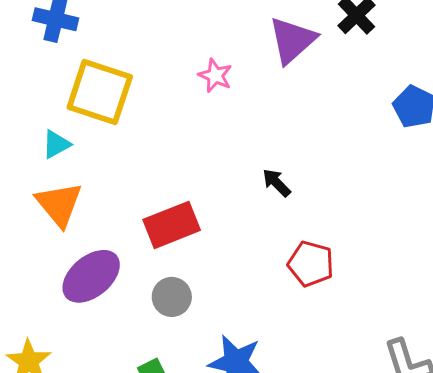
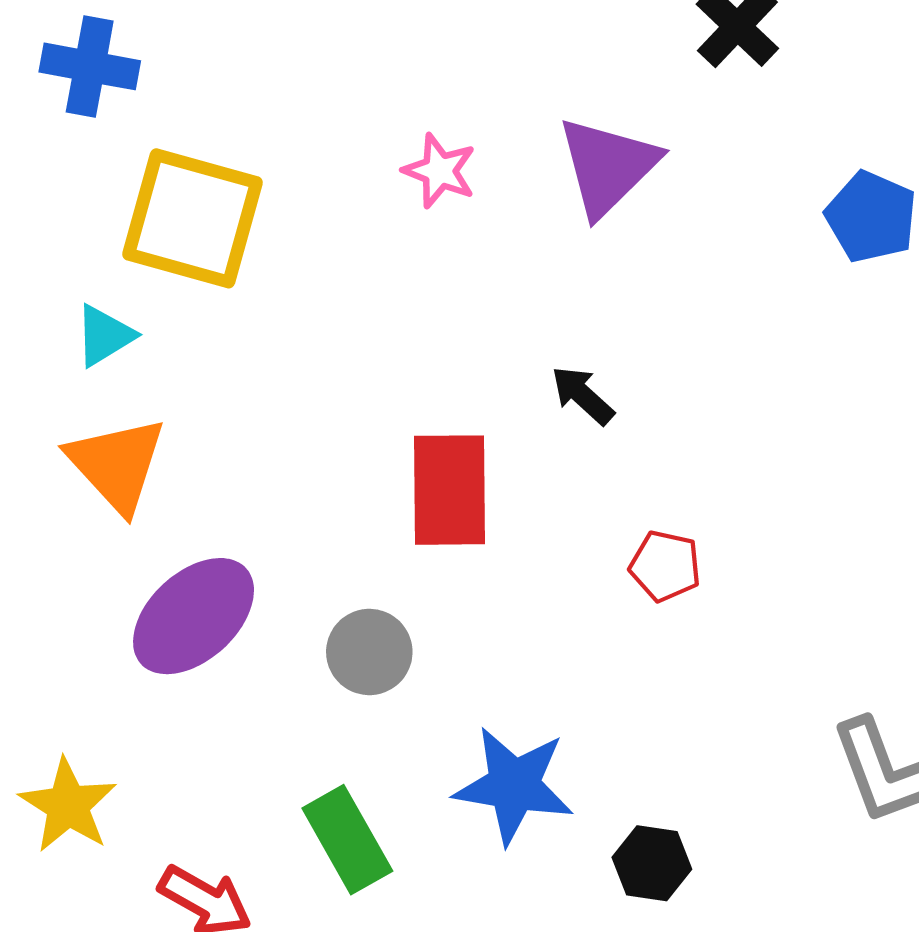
purple triangle: (292, 40) -> (608, 166), moved
red rectangle: (172, 225) -> (450, 490), moved, turned -66
red pentagon: (311, 264) -> (665, 566), size x0.7

